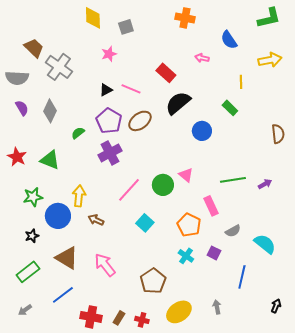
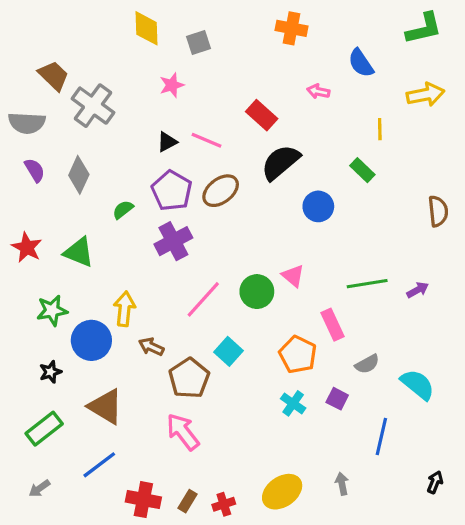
pink arrow: (105, 265) -> (183, 432), moved
brown pentagon: (153, 281) -> (189, 378), moved
red cross: (142, 320) -> (224, 504), turned -32

